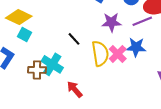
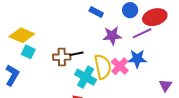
black line: (74, 39) -> (77, 54), turned -56
cyan cross: (52, 64) -> (86, 77), moved
brown cross: (37, 70) -> (62, 57), moved

